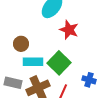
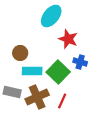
blue cross: (89, 80) -> (80, 62), moved

